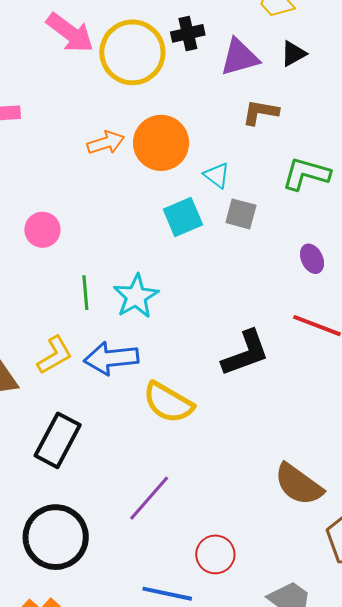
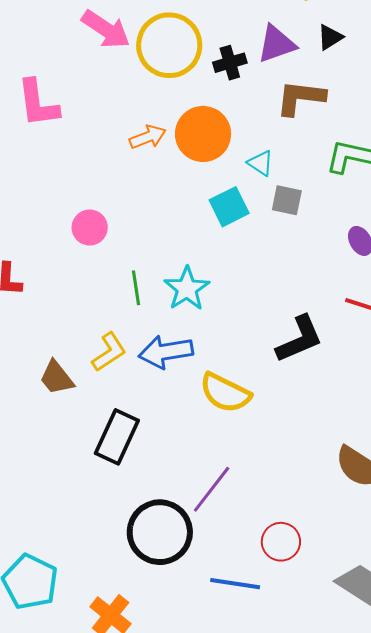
black cross: (188, 33) -> (230, 63), moved
brown L-shape: (260, 112) -> (300, 98), size x1.4
black circle: (56, 537) -> (160, 532), moved

